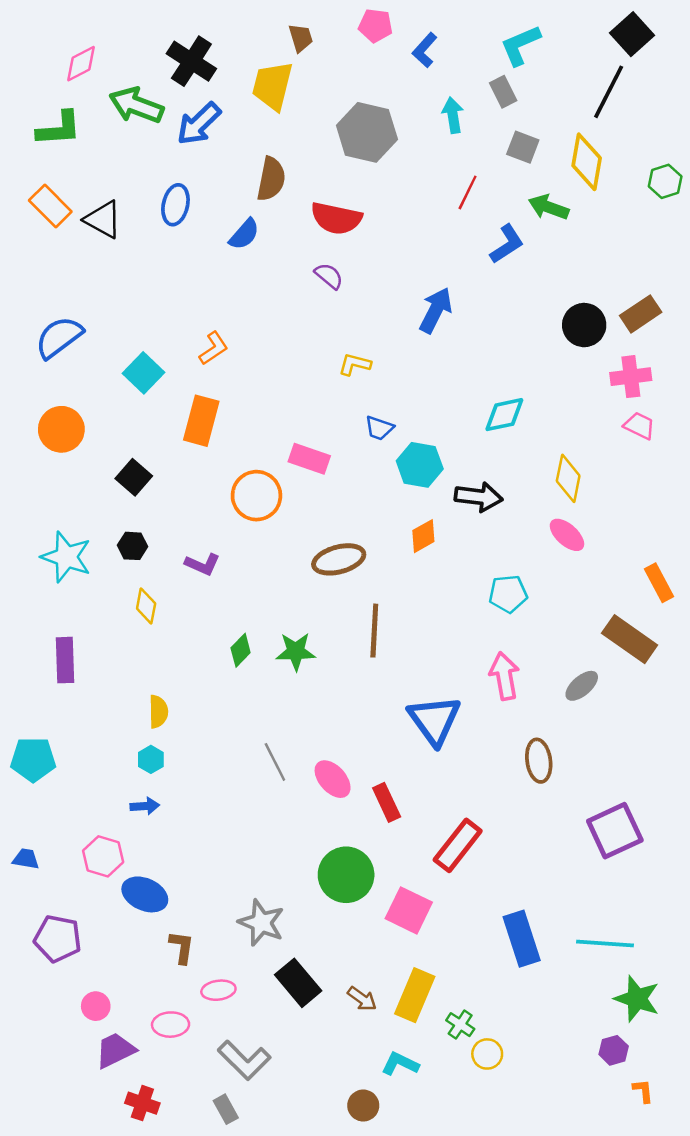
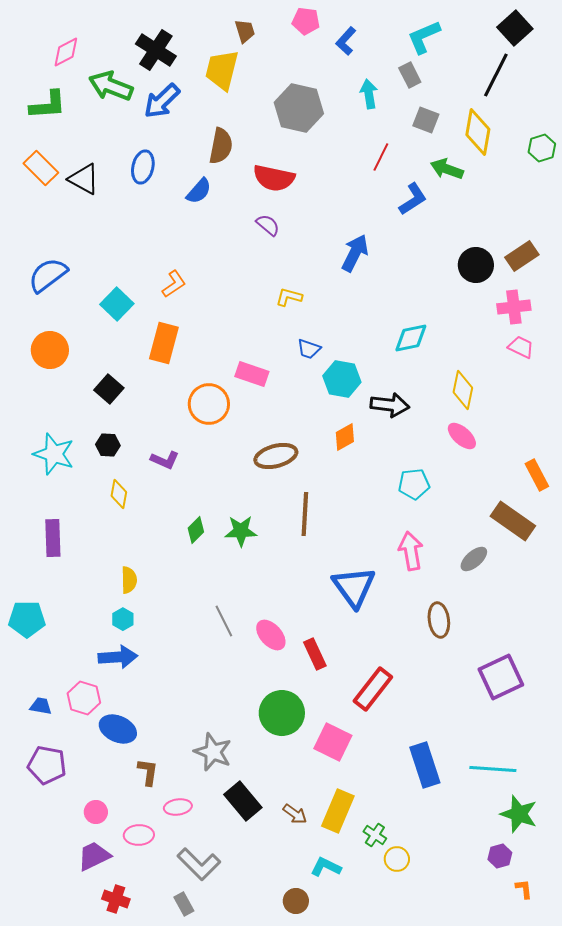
blue arrow: (145, 806) -> (118, 657), size x1.6
blue trapezoid: (26, 859) -> (41, 706), moved
pink circle: (96, 1006) -> (96, 812), moved

